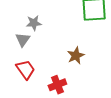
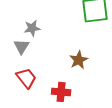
red cross: (57, 85) -> (61, 92), turned 30

